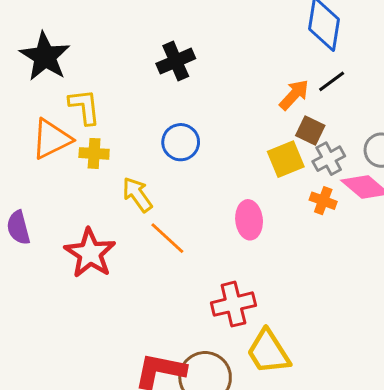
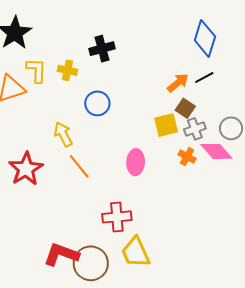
yellow cross: (94, 153) -> (67, 70), moved

